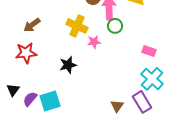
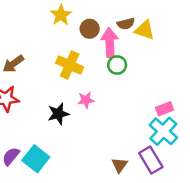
pink star: (94, 42) -> (86, 100), moved
pink rectangle: (149, 51) -> (165, 109), moved, turned -40
cyan square: (50, 101) -> (36, 159), turned -35

